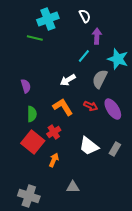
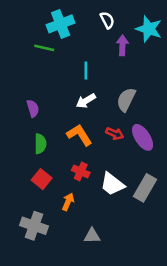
cyan line: (84, 56) -> (86, 71), moved, turned -40
cyan star: (118, 59) -> (149, 29), moved
red cross: (54, 132) -> (81, 171), moved, turned -32
red square: (33, 142) -> (42, 179), size x0.7
gray rectangle: (115, 149) -> (145, 188), size x1.5
gray cross: (29, 196) -> (34, 226), moved

